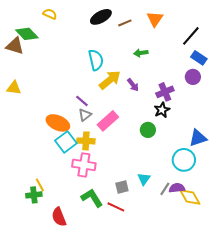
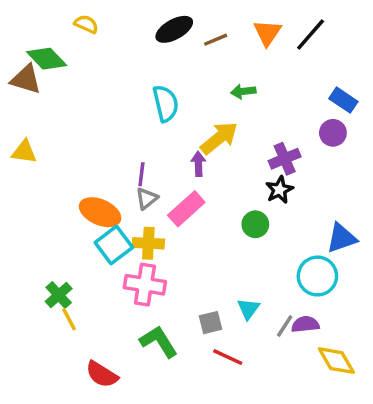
black line: (191, 36) -> (311, 35), moved
yellow arrow: (110, 80) -> (219, 138), moved
purple arrow: (133, 85) -> (198, 164), moved, turned -144
purple line: (82, 101) -> (141, 174), turned 56
green cross: (34, 195) -> (59, 295), moved, turned -35
yellow diamond: (190, 197) -> (336, 361), moved
red line: (116, 207) -> (228, 357), moved
red semicircle: (59, 217) -> (102, 374), turned -36

